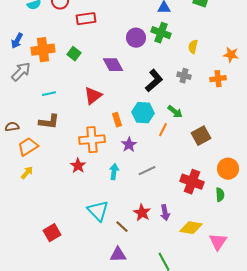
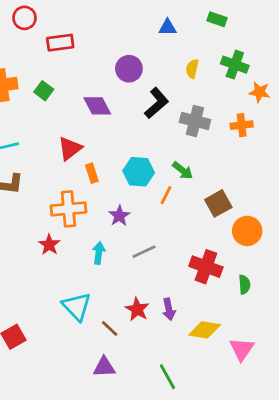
green cross: (161, 33) -> (235, 65), moved
yellow semicircle: (193, 47) -> (192, 69), moved
gray cross: (184, 76) -> (195, 121), size x1.5
black L-shape: (154, 81) -> (156, 103), moved
orange rectangle: (117, 120) -> (92, 173), moved
orange circle: (228, 169) -> (247, 231), moved

